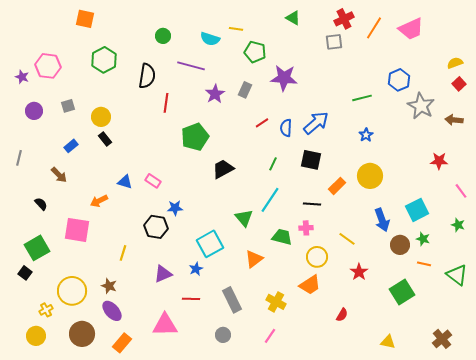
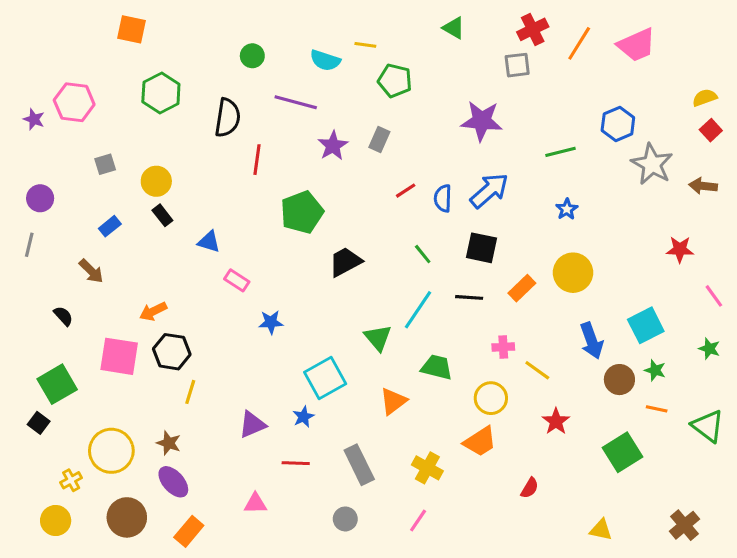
purple star: (284, 78) -> (482, 121), moved
purple circle: (34, 111) -> (40, 198), moved
green line: (273, 164) -> (423, 254), turned -64
blue triangle: (125, 182) -> (209, 242), moved
black line: (312, 204) -> (469, 297), moved
black hexagon: (156, 227) -> (172, 352), moved
pink cross: (306, 228) -> (503, 347), moved
pink triangle: (165, 325) -> (255, 503), size x0.6

